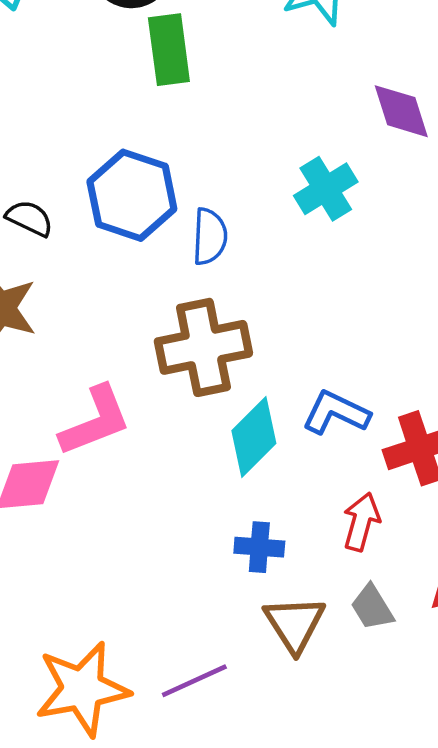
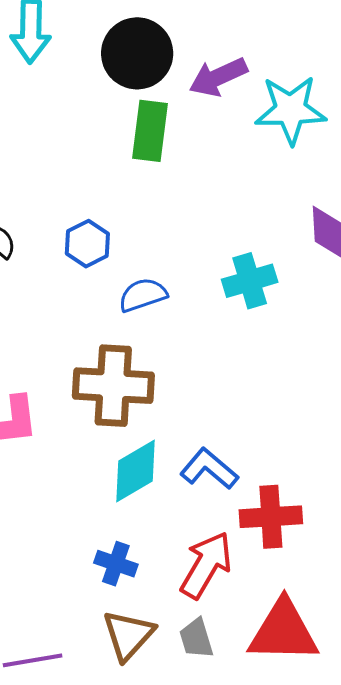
blue hexagon: (132, 195) -> (87, 244), size x0.6
blue semicircle: (210, 237) -> (143, 295), turned -126
red arrow: (361, 522) -> (206, 565), size x1.4

